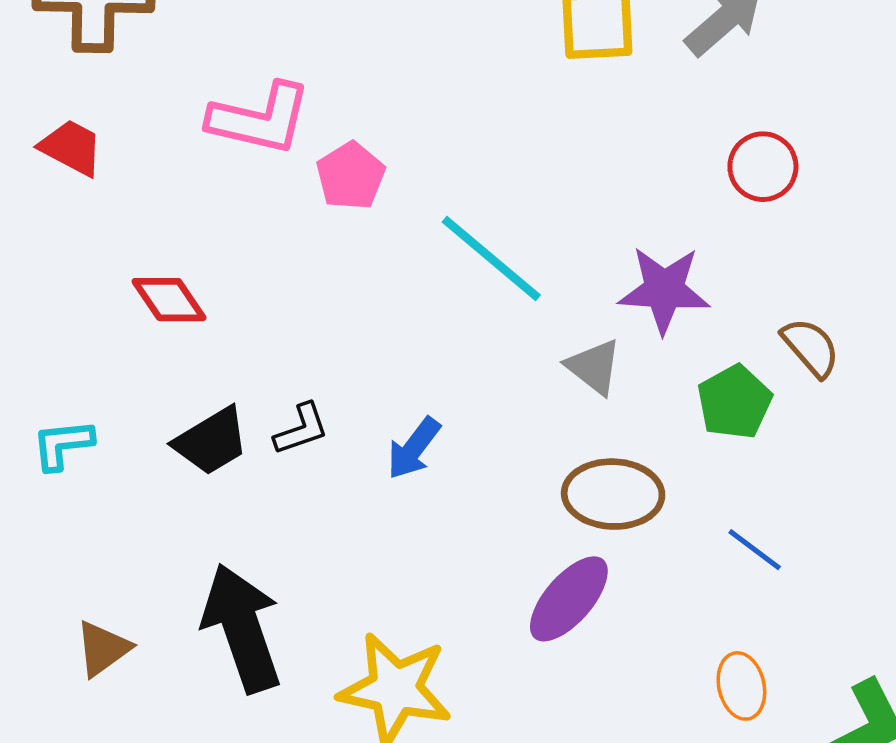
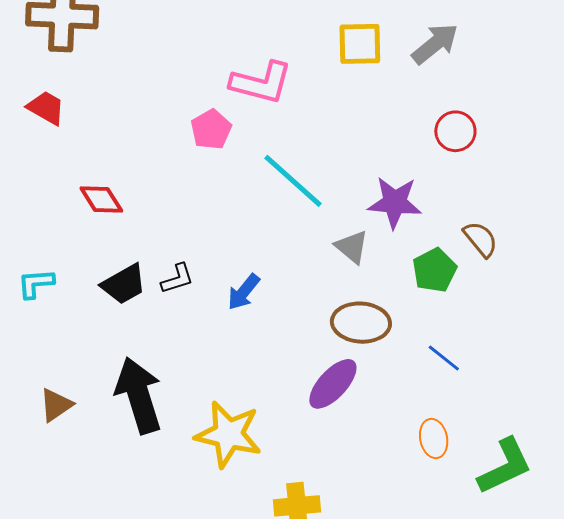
pink L-shape: (260, 119) -> (261, 83), moved

